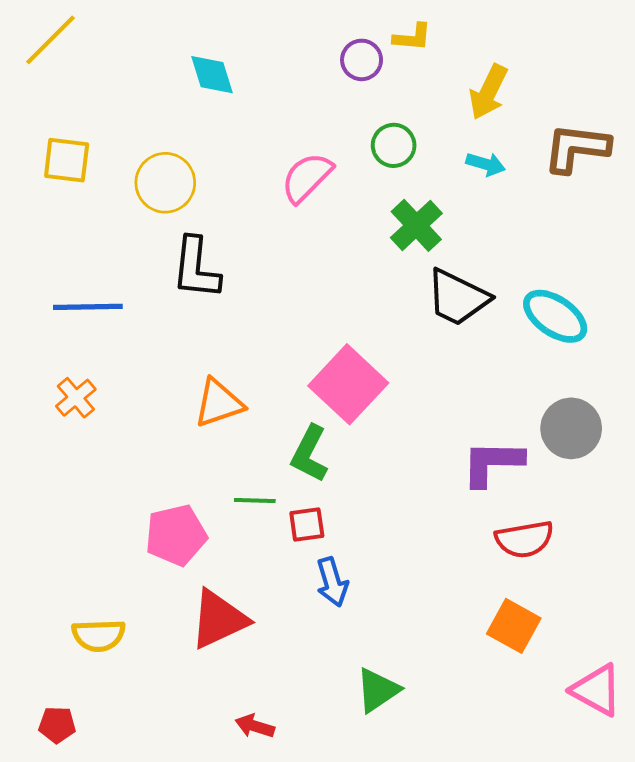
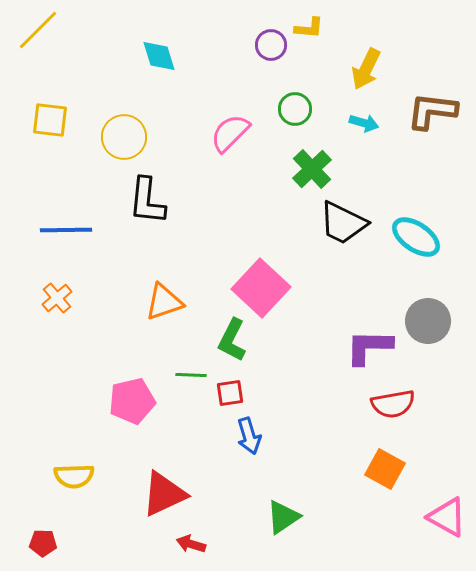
red triangle: (219, 619) -> (164, 494), moved

